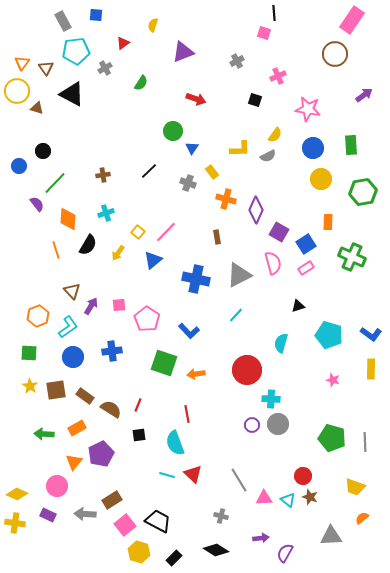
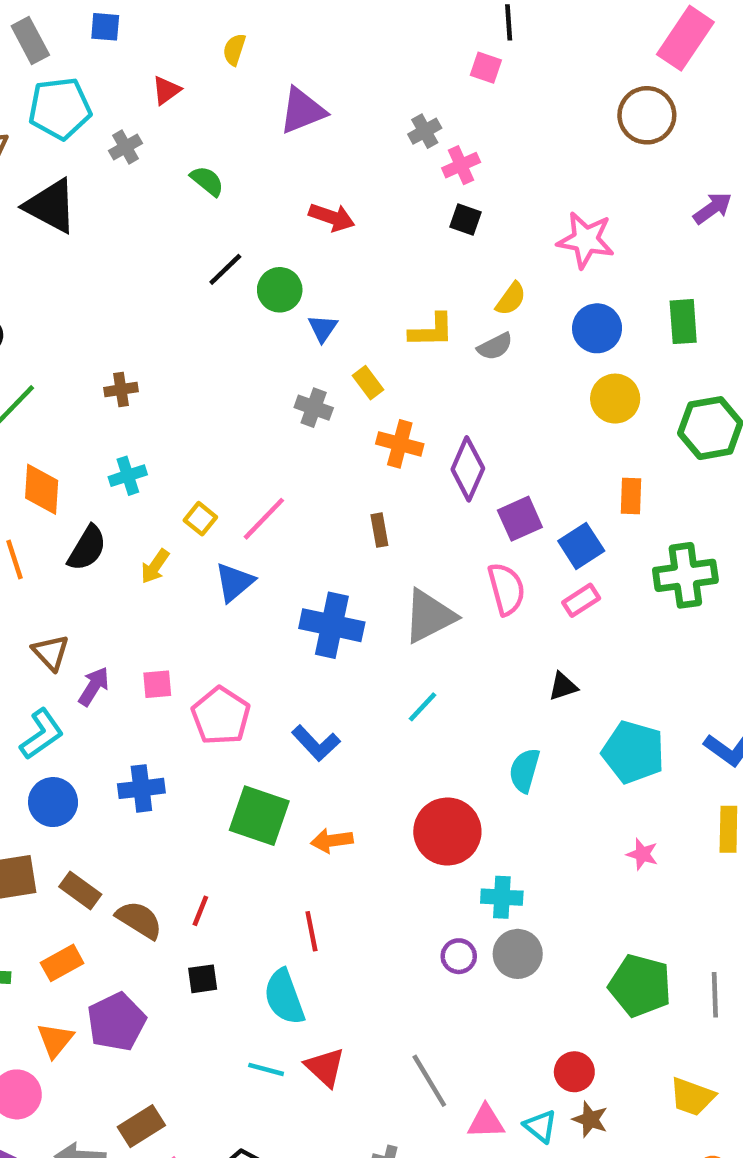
pink cross: (278, 76) -> (461, 165), moved
green semicircle: (141, 83) -> (207, 181), turned -84
black line: (149, 171) -> (225, 269), moved
purple square: (279, 232) -> (520, 519), turned 36
green cross: (352, 257) -> (685, 575), turned -32

